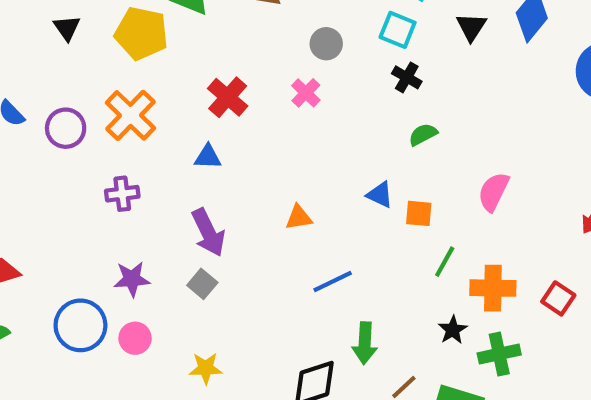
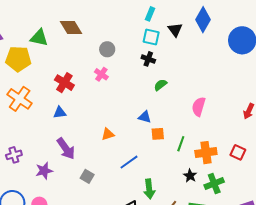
cyan square: (398, 30) -> (151, 37), moved
purple cross: (122, 194) -> (14, 155), moved
orange square: (419, 213) -> (158, 134), moved
purple star: (132, 279) -> (44, 171), moved
gray square: (202, 284) -> (87, 176), moved

